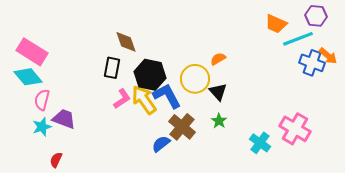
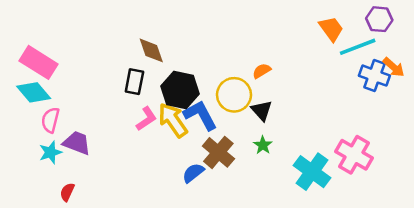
orange trapezoid: (276, 24) -> (331, 29), turned -150
cyan cross: (260, 143) -> (312, 172), size x1.4

